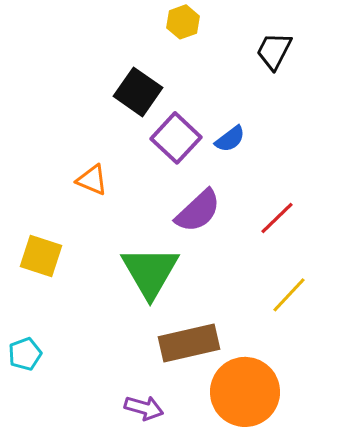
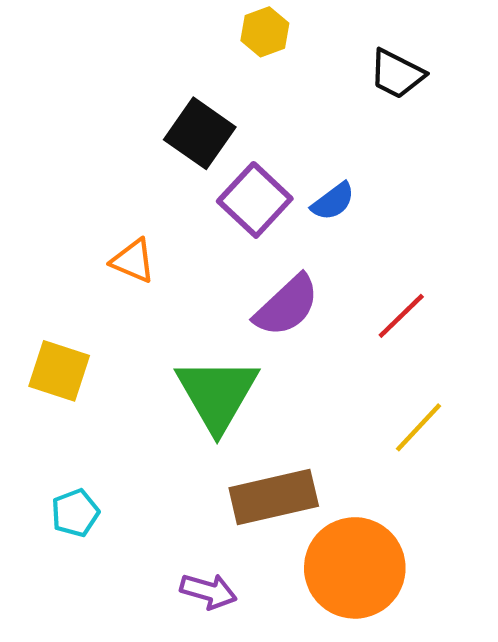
black trapezoid: (274, 51) -> (397, 74), turned -90
cyan pentagon: (25, 354) -> (75, 513), moved

